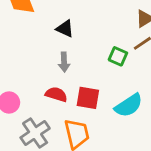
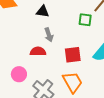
red semicircle: (56, 94) -> (38, 51), moved

